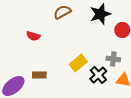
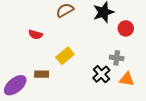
yellow rectangle: (78, 63) -> (65, 56), moved

